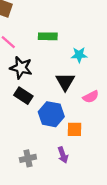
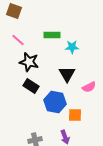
cyan star: (79, 55) -> (72, 47), moved

